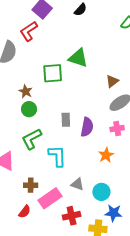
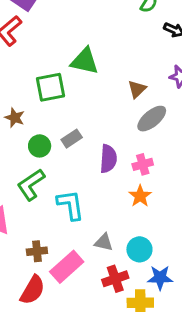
green circle: (29, 109) -> (40, 146), moved
gray rectangle: (66, 120) -> (72, 139), moved, turned 64
pink cross: (117, 129) -> (143, 164), moved
red semicircle: (25, 212) -> (33, 290), size x1.5
red cross: (72, 216) -> (115, 279), moved

